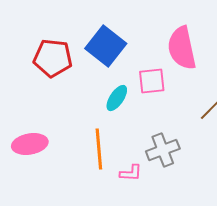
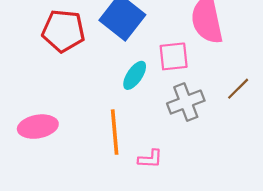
gray cross: (163, 150) -> (186, 102), moved

